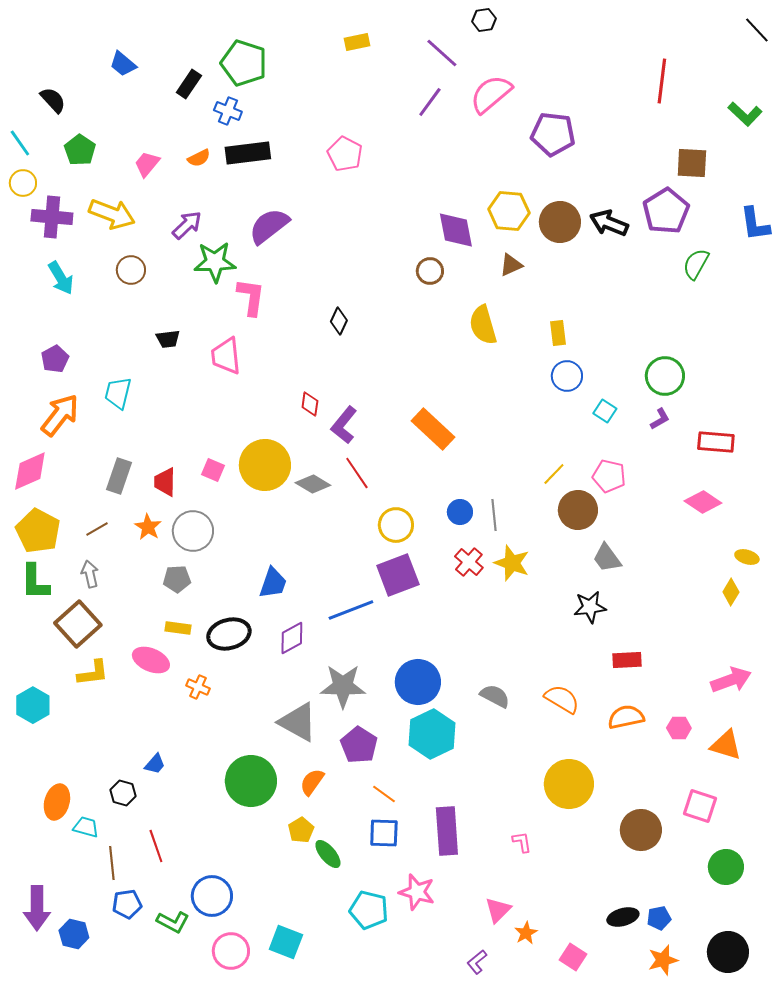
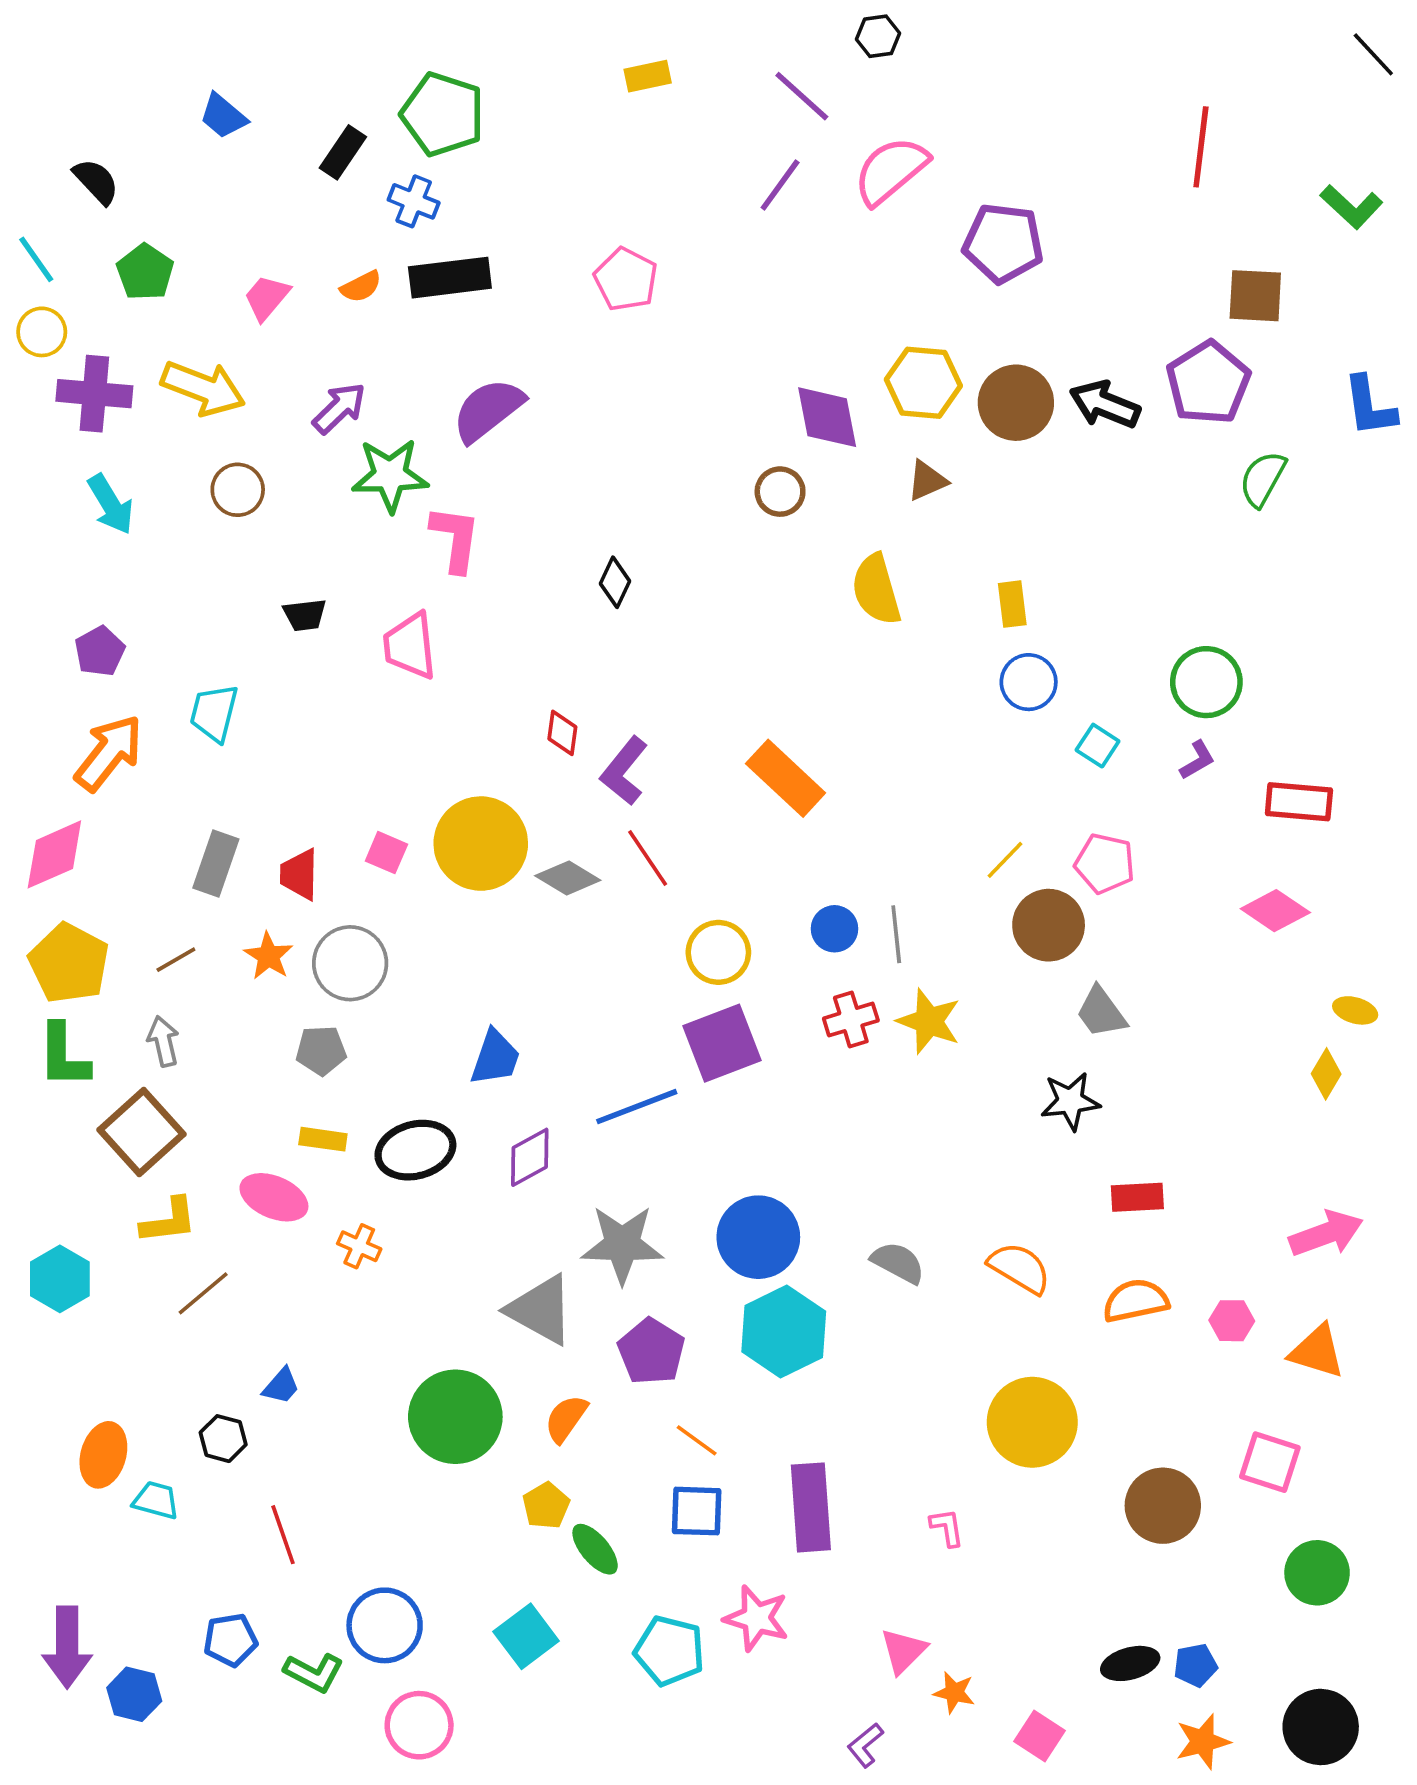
red cross: (469, 562) -> (851, 1019), turned 32
brown line: (112, 863) -> (203, 1293), moved, turned 56
orange star: (526, 933) -> (954, 1693), turned -30
cyan square: (286, 942) -> (526, 1636), moved, turned 32

